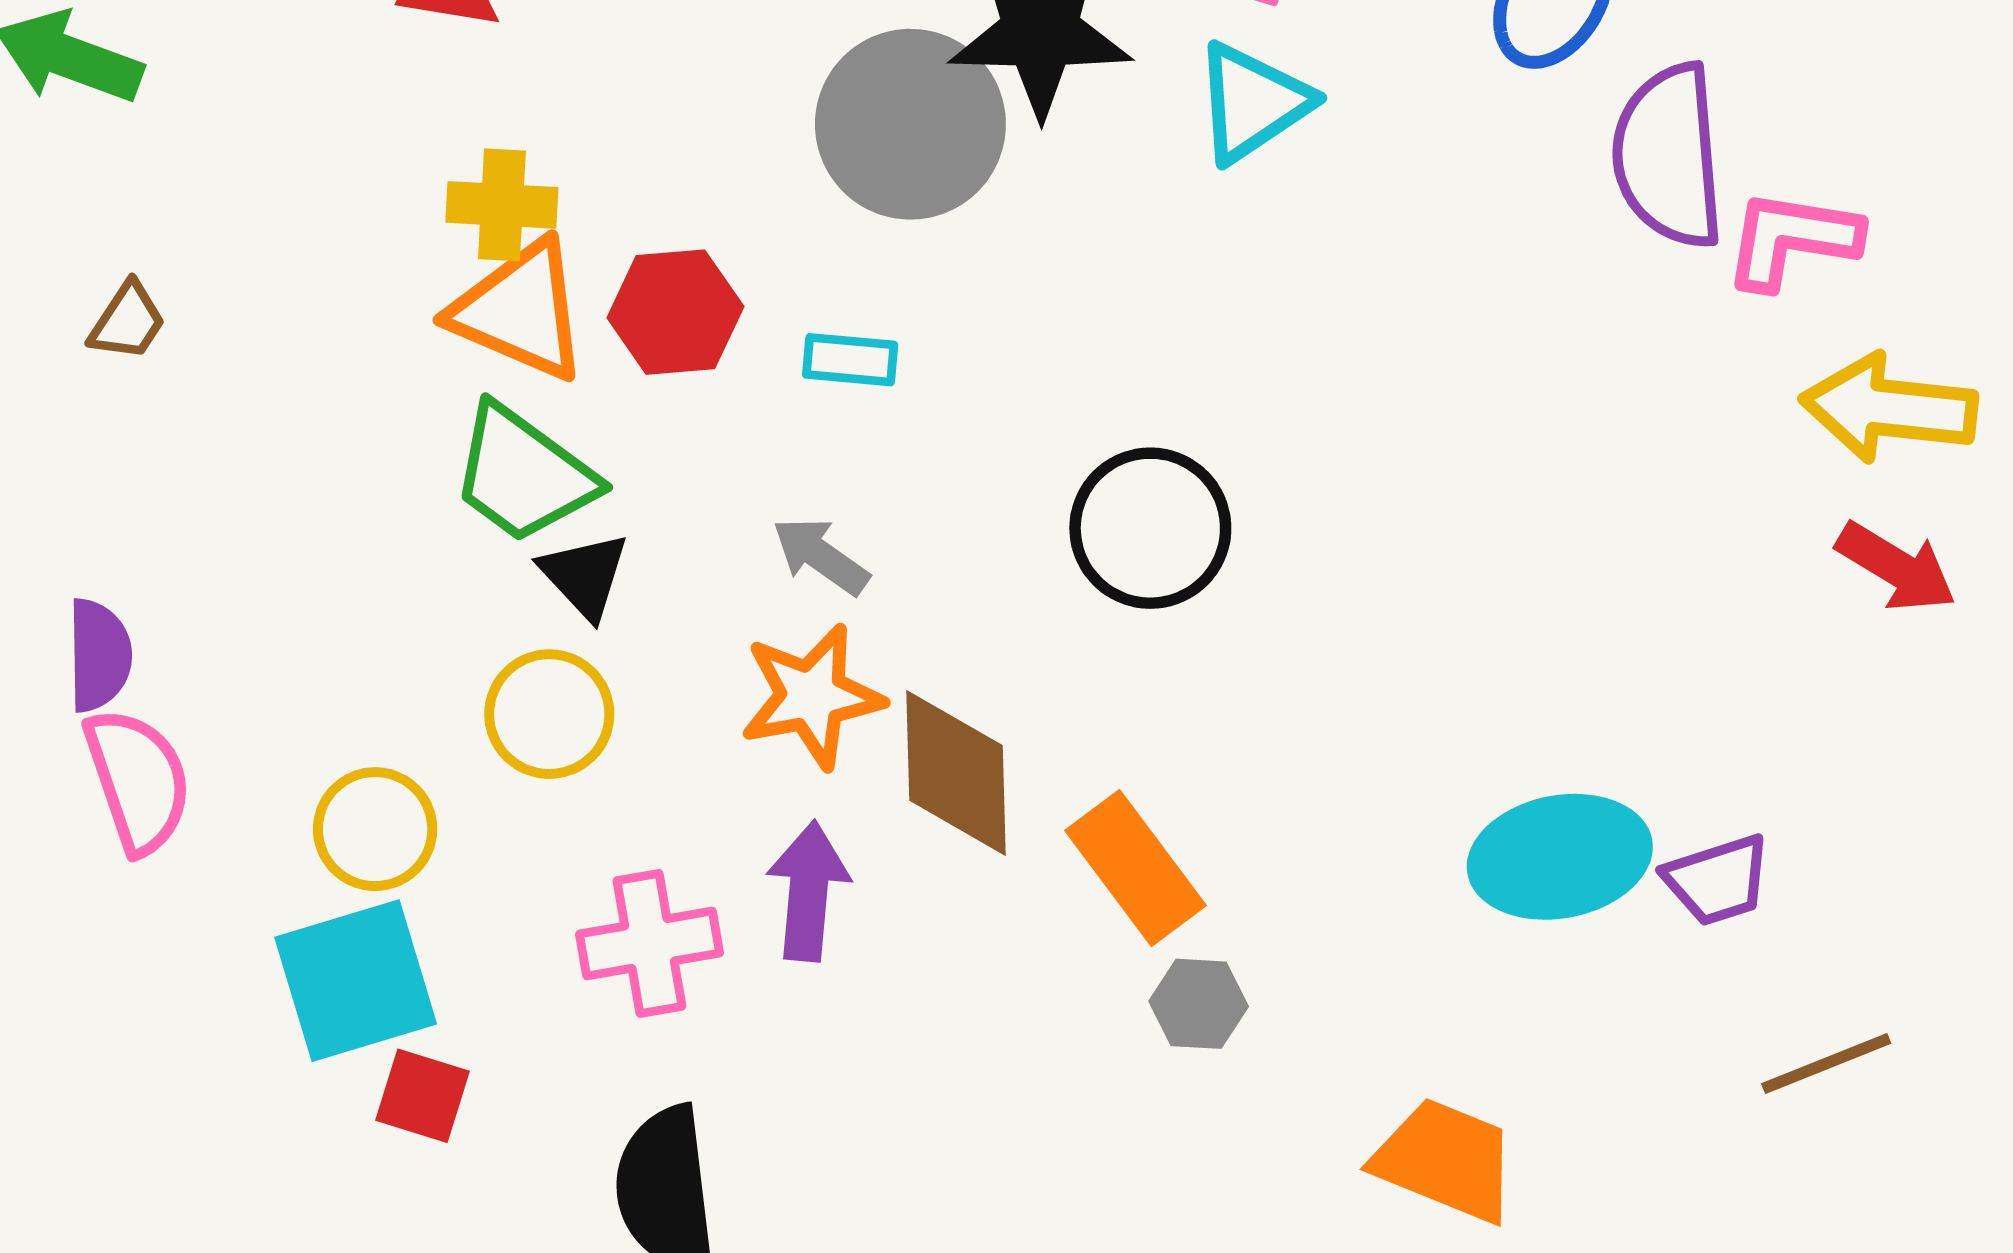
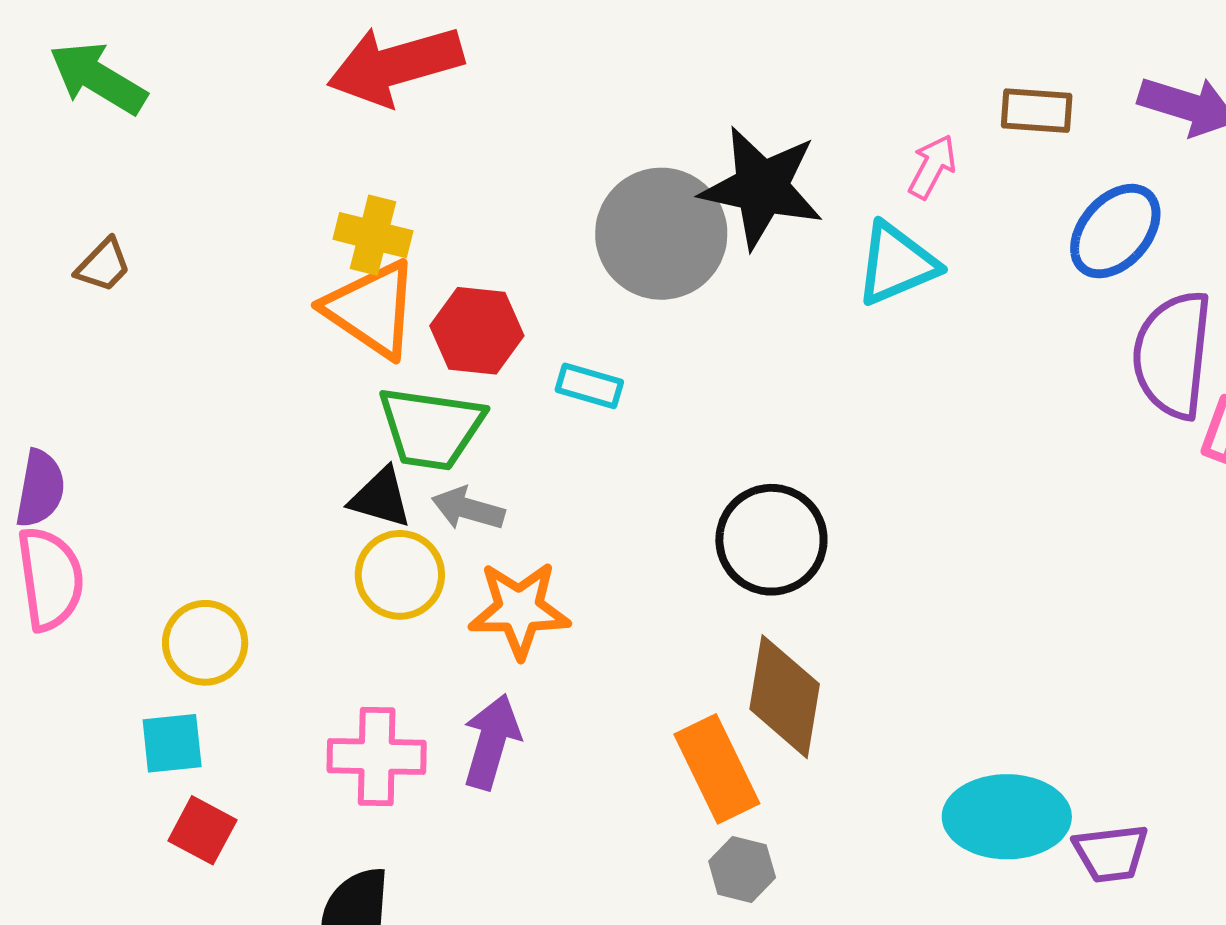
green trapezoid: (523, 474) -> (431, 428), moved, turned -39
gray arrow: (821, 556) -> (468, 509), moved, turned -30
black triangle: (585, 575) -> (381, 498), turned -42
yellow circle: (549, 714) -> (400, 575), moved
brown diamond: (956, 773) -> (785, 697), moved
cyan square: (356, 981) -> (172, 743), size x0.6

